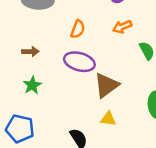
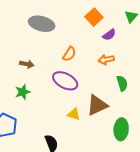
brown triangle: (106, 85) -> (97, 105), moved
yellow triangle: (108, 119) -> (74, 114), moved

